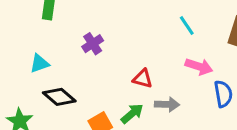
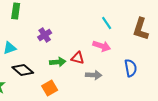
pink arrow: (199, 66) -> (102, 46), moved
green arrow: (132, 114) -> (58, 62), moved, turned 35

